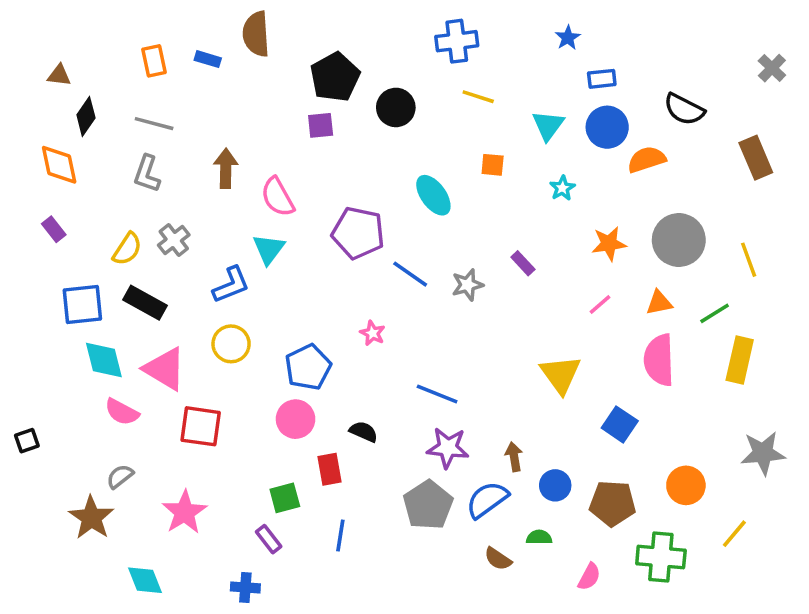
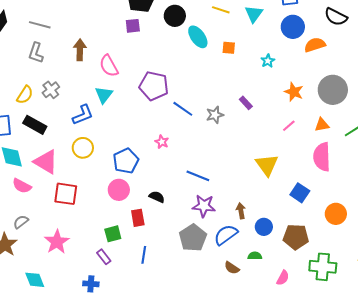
cyan triangle: (548, 125) -> (254, 14), moved
cyan ellipse: (433, 195) -> (198, 37), moved
orange star: (609, 244) -> (294, 92), turned 30
orange circle: (686, 485) -> (336, 214), moved

